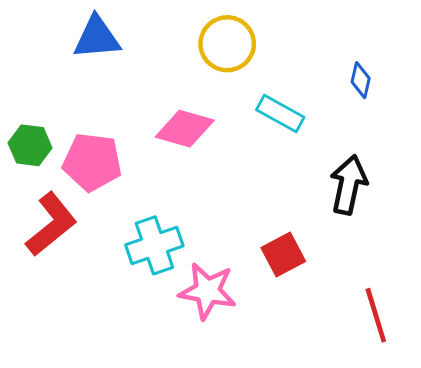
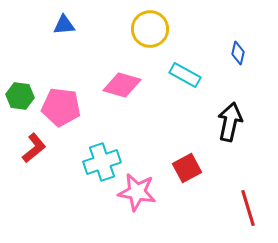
blue triangle: (97, 38) -> (64, 25), size x0.7
red L-shape: (51, 224) -> (34, 148), size x0.7

